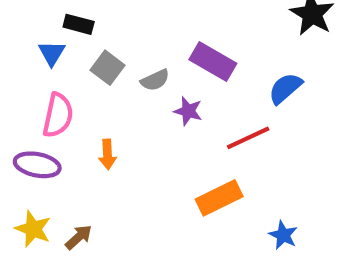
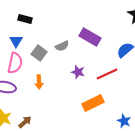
blue triangle: (52, 53) -> (16, 41), moved
gray square: (107, 68) -> (39, 53), moved
purple star: (188, 111) -> (78, 72), moved

